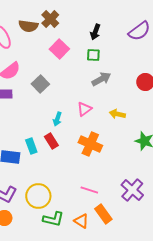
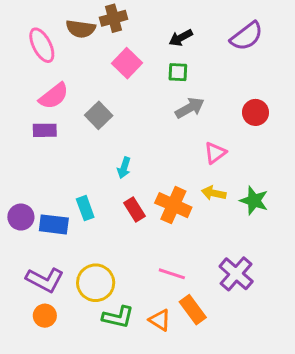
brown cross: (50, 19) -> (114, 18), turned 30
black arrow: (95, 32) -> (181, 38), turned 42
pink triangle: (84, 109) -> (215, 153), moved
yellow arrow: (117, 114) -> (214, 193), moved
red rectangle: (51, 141) -> (134, 210), moved

